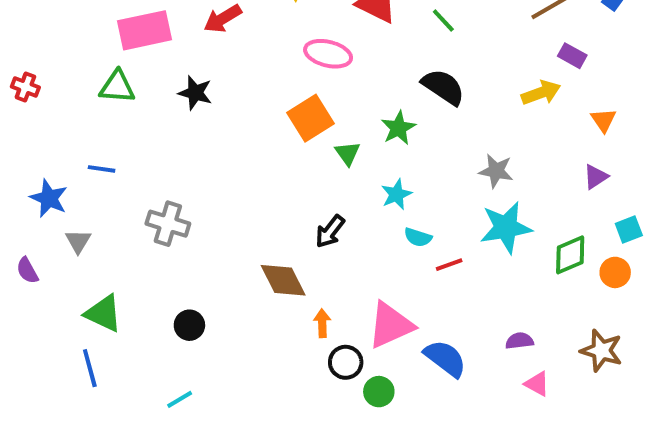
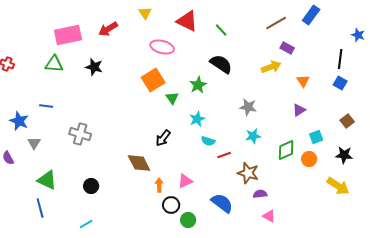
cyan star: (506, 228) -> (253, 136), size x0.6
pink triangle: (391, 325) -> (185, 181), moved, size x0.6
brown star: (601, 351) -> (248, 173), moved

